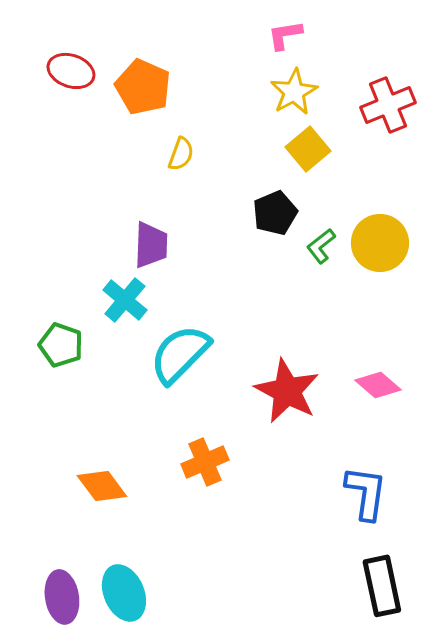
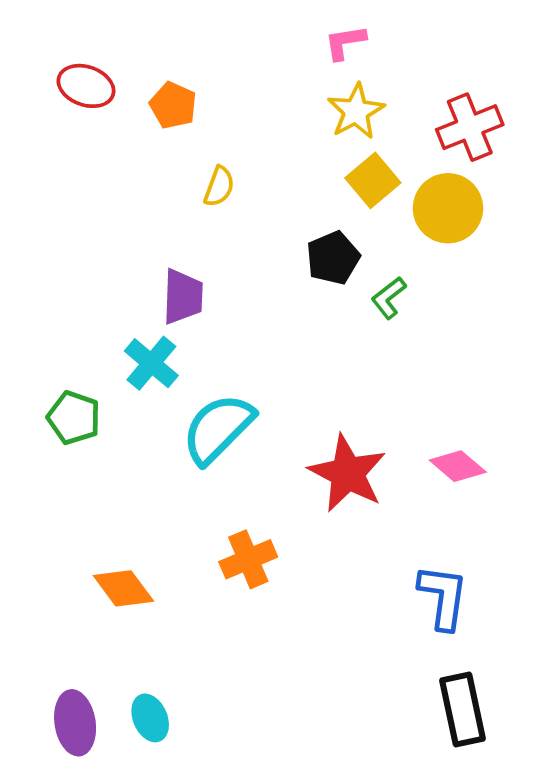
orange pentagon: (143, 87) -> (173, 105), size x0.7
yellow circle: (380, 243) -> (448, 208), moved
cyan ellipse: (124, 593) -> (150, 718), size x0.7

